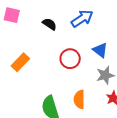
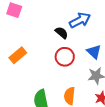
black semicircle: (50, 24) -> (61, 33), moved

